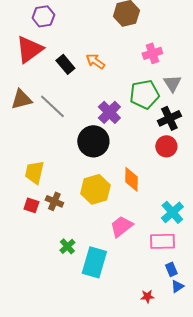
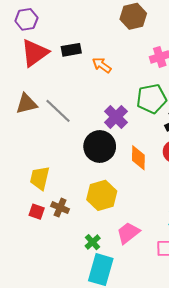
purple hexagon: (43, 16) -> (26, 19), moved
black rectangle: (65, 64) -> (71, 50), moved, turned -60
orange diamond: (131, 179) -> (138, 158), moved
green cross: (67, 246) -> (93, 242), moved

